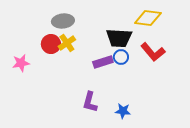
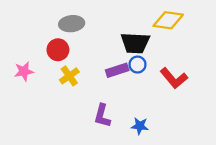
yellow cross: (67, 43) -> (69, 76), moved
red L-shape: (153, 52) -> (174, 78), moved

